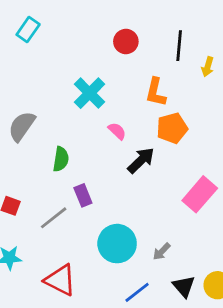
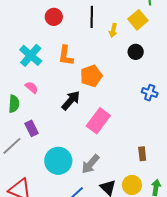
orange L-shape: (156, 92) -> (66, 56), moved
pink semicircle: (117, 131) -> (31, 87), moved
pink rectangle: (200, 194) -> (98, 121), moved
gray arrow: (162, 251) -> (90, 164), size x1.5

